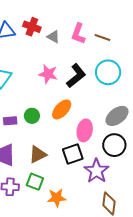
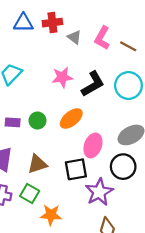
red cross: (32, 27) -> (52, 23), turned -36
pink star: (48, 74) -> (62, 77), turned -30

